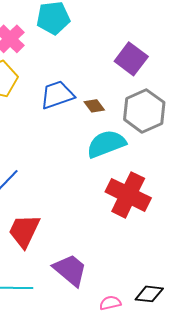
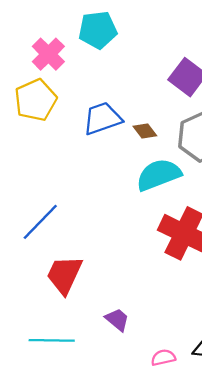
purple trapezoid: (70, 270) -> (117, 320), size x0.6

